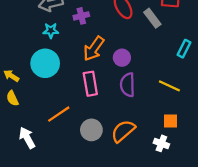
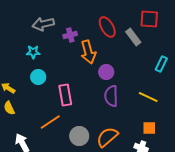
cyan star: (51, 31) -> (33, 52), moved
orange arrow: (94, 49) -> (88, 52), moved, turned -50
cyan circle: (45, 63) -> (38, 77), size x0.6
pink rectangle: (90, 84) -> (65, 95), moved

